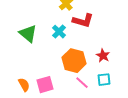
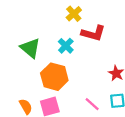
orange hexagon: (74, 61) -> (54, 77), moved

